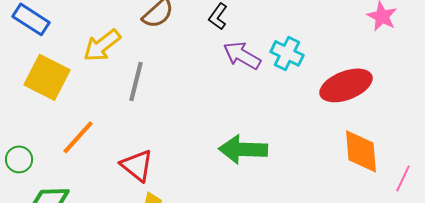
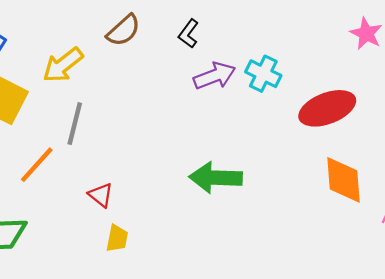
purple arrow: (242, 55) -> (215, 76), turned 129
gray line: (136, 81) -> (75, 124), moved
red triangle: (137, 165) -> (101, 195), size x0.7

